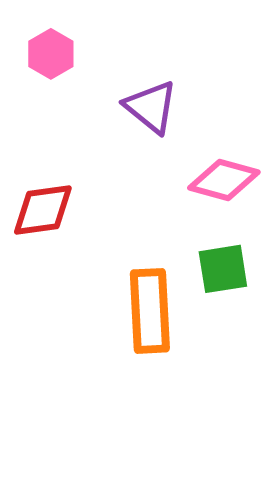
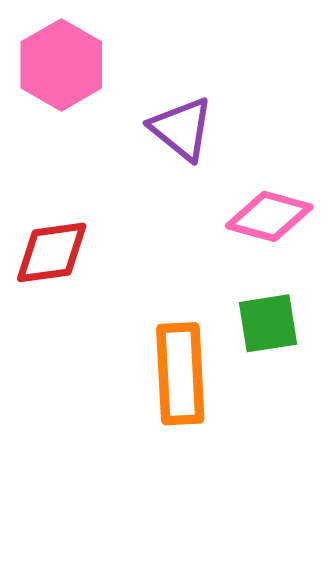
pink hexagon: (51, 54) -> (61, 65), size x1.5

